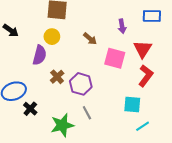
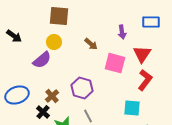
purple semicircle: (40, 55) -> (42, 60), turned 36
brown cross: (57, 77) -> (52, 96), moved
black cross: (30, 109) -> (43, 112), moved

